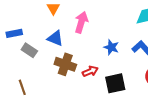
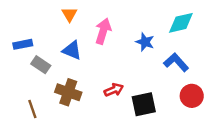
blue star: (111, 47) -> (145, 42), moved
brown cross: (65, 64) -> (68, 92), moved

